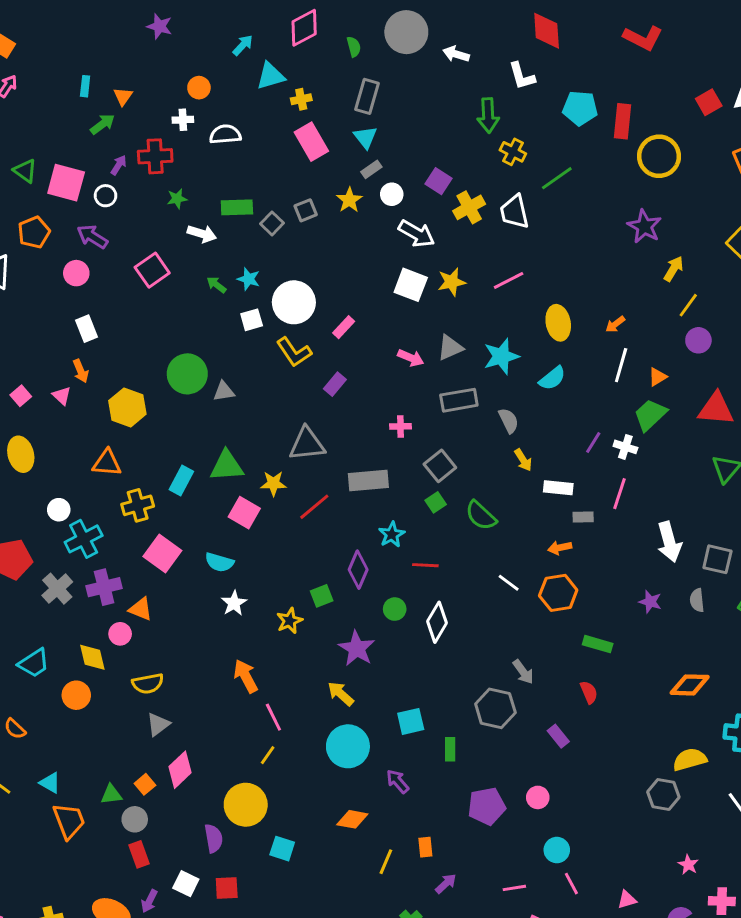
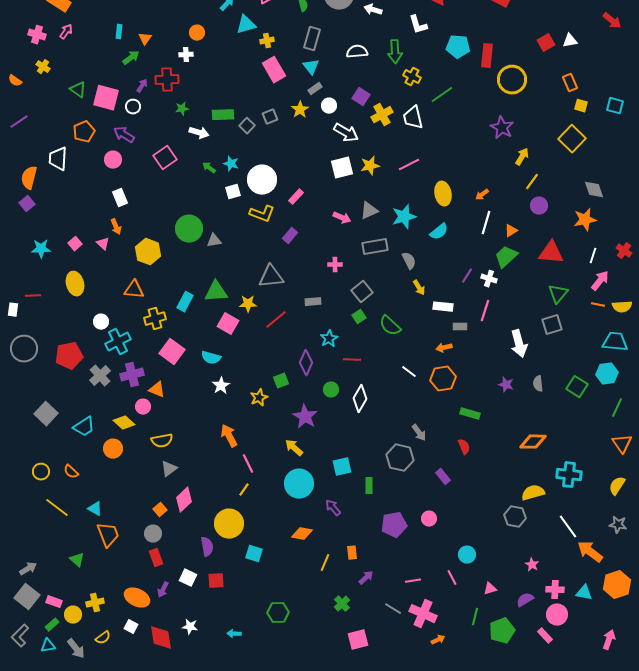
white semicircle: (225, 134) -> (357, 52), moved
white square: (411, 285) -> (342, 168), turned -35
yellow L-shape: (294, 352) -> (262, 214), turned -35
gray rectangle: (368, 480) -> (313, 302), size x0.6
gray square: (717, 559) -> (552, 325), moved, turned -30
yellow diamond: (92, 657) -> (124, 423), turned -35
green triangle: (111, 795) -> (77, 560), moved, turned 49
cyan circle: (557, 850) -> (467, 555), moved

